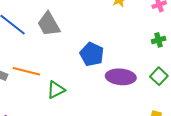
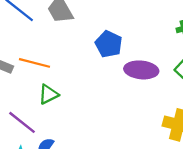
green triangle: (56, 90) -> (48, 94), moved

